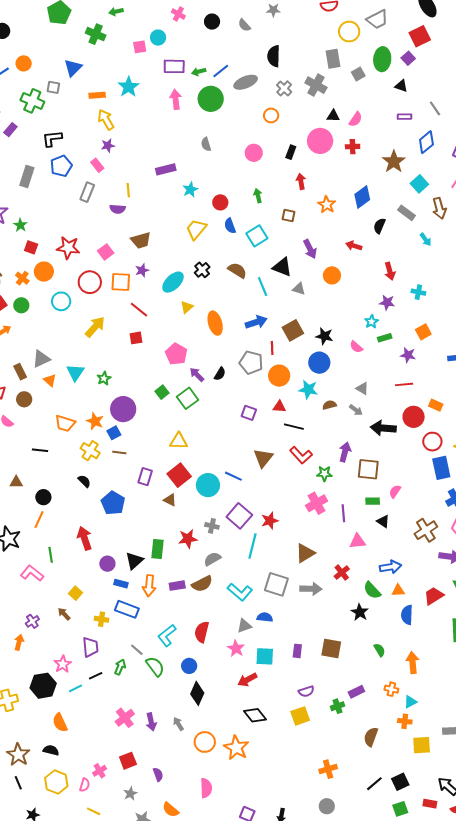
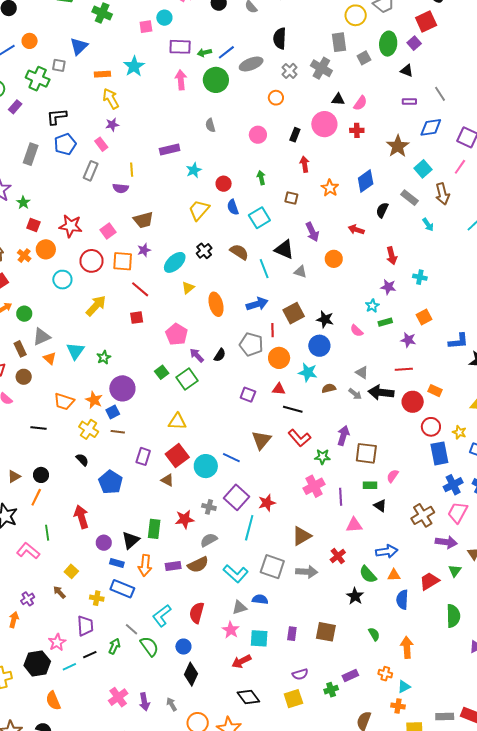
blue diamond: (426, 142) -> (431, 127), turned 30
green circle: (21, 305) -> (24, 314), moved
black arrow: (383, 428) -> (381, 392), moved
brown triangle: (16, 482) -> (14, 476), moved, turned -32

